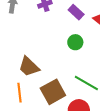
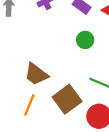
orange line: (20, 93) -> (29, 105), turned 36

